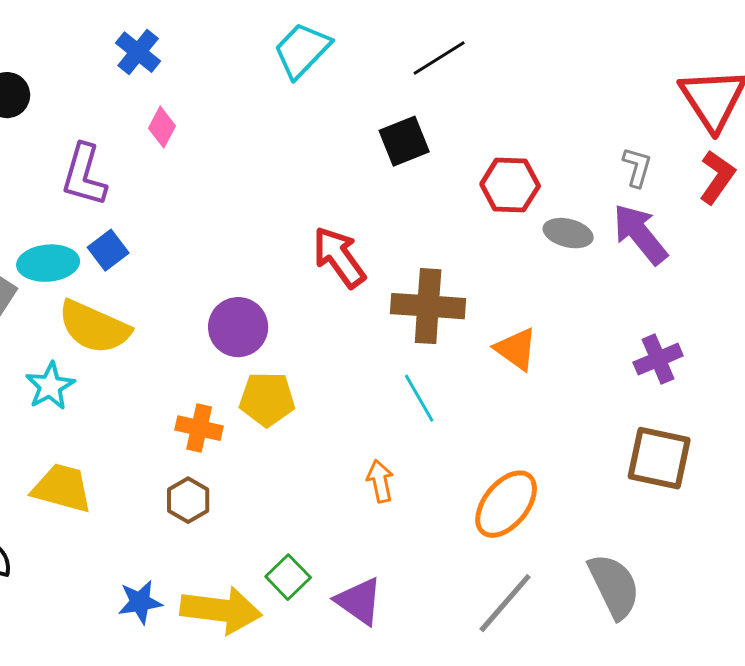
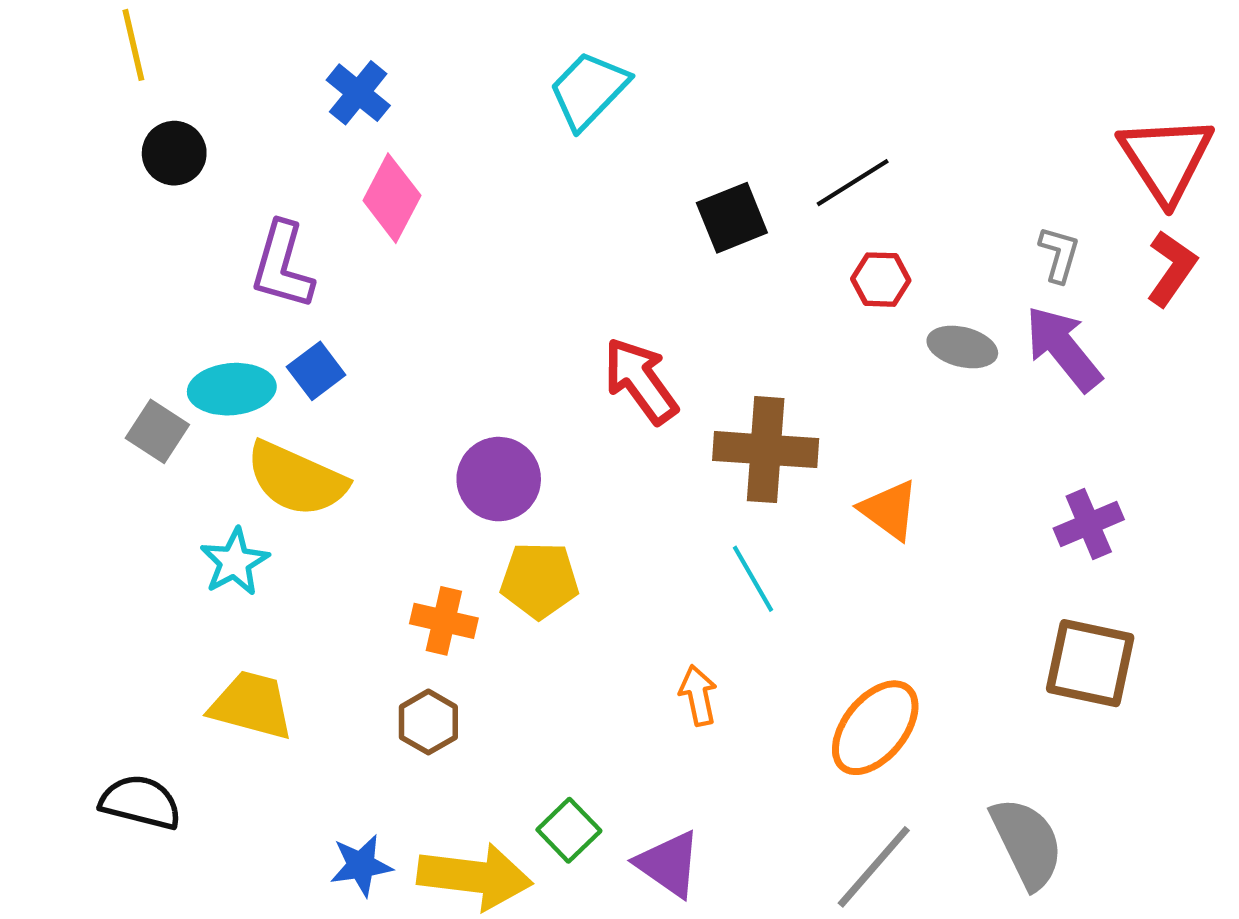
black line: (439, 58) -> (853, 183), moved
pink diamond: (162, 127) -> (392, 198), size x1.5
red hexagon: (510, 185) -> (881, 280), size x0.7

